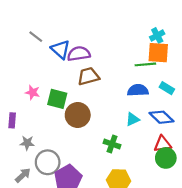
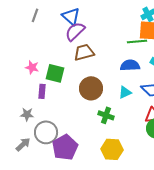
gray line: (36, 37) -> (35, 15), turned 72
blue triangle: (60, 49) -> (71, 16), moved
purple semicircle: (79, 54) -> (75, 31), turned -35
brown circle: (78, 115) -> (91, 88), moved
purple rectangle: (12, 120) -> (42, 91), moved

